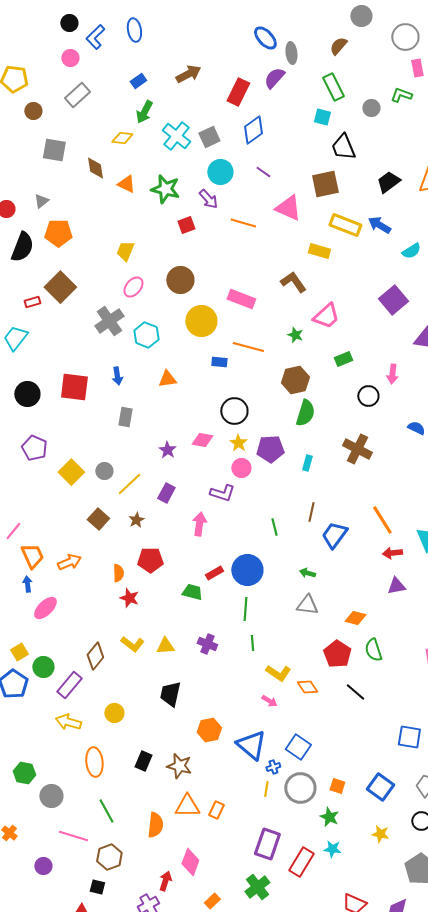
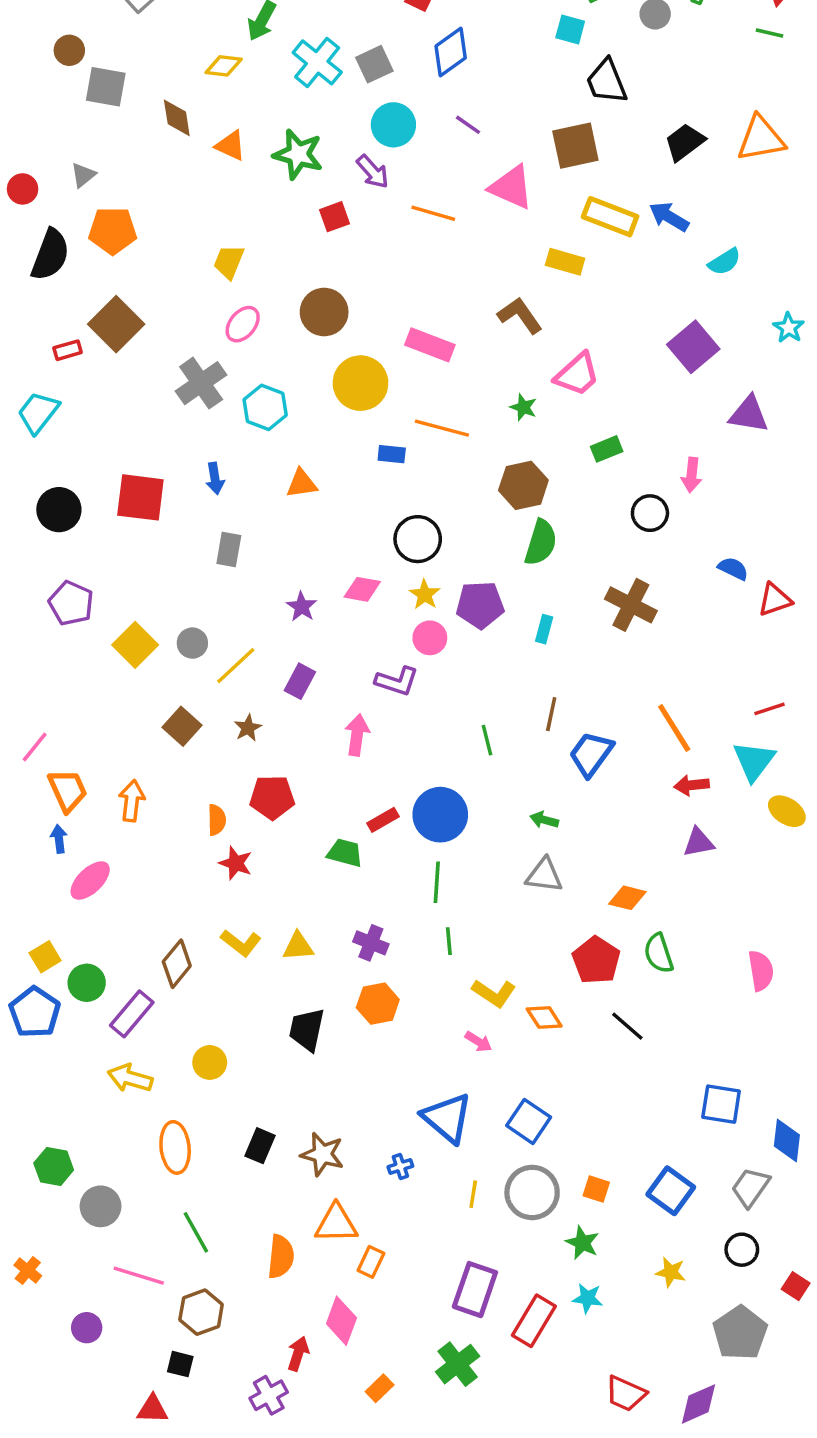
brown circle: (33, 111) -> (69, 50), moved
orange arrow: (69, 562) -> (132, 801), turned -60
orange hexagon: (209, 730) -> (378, 1004), moved
blue cross: (273, 767) -> (400, 1166), moved
orange rectangle: (216, 810) -> (371, 1262), moved

